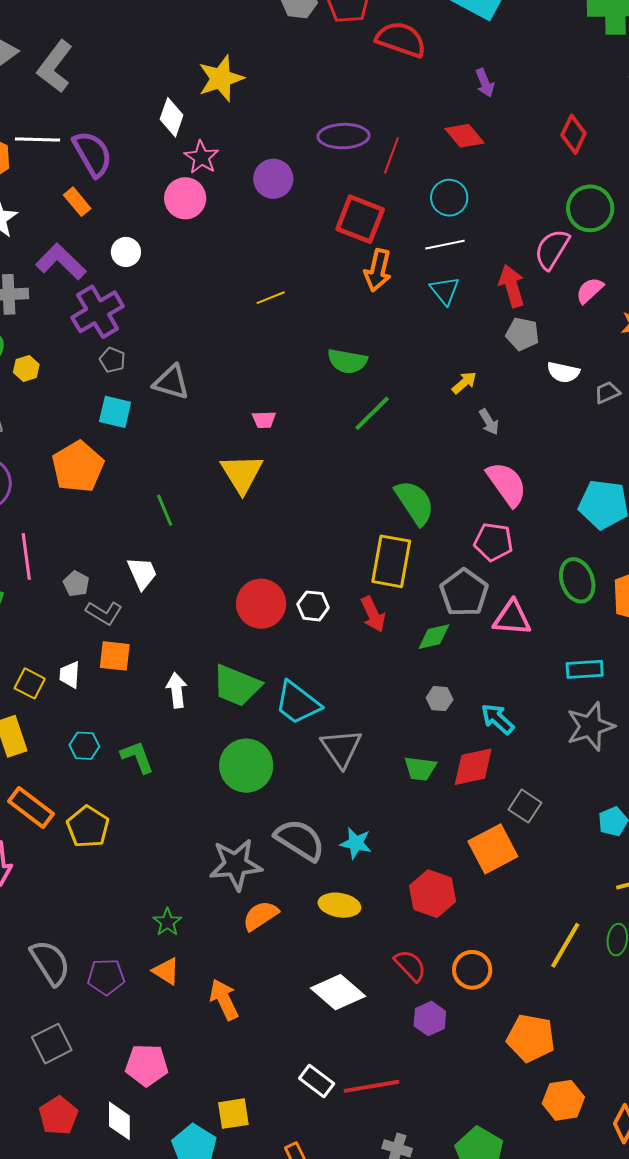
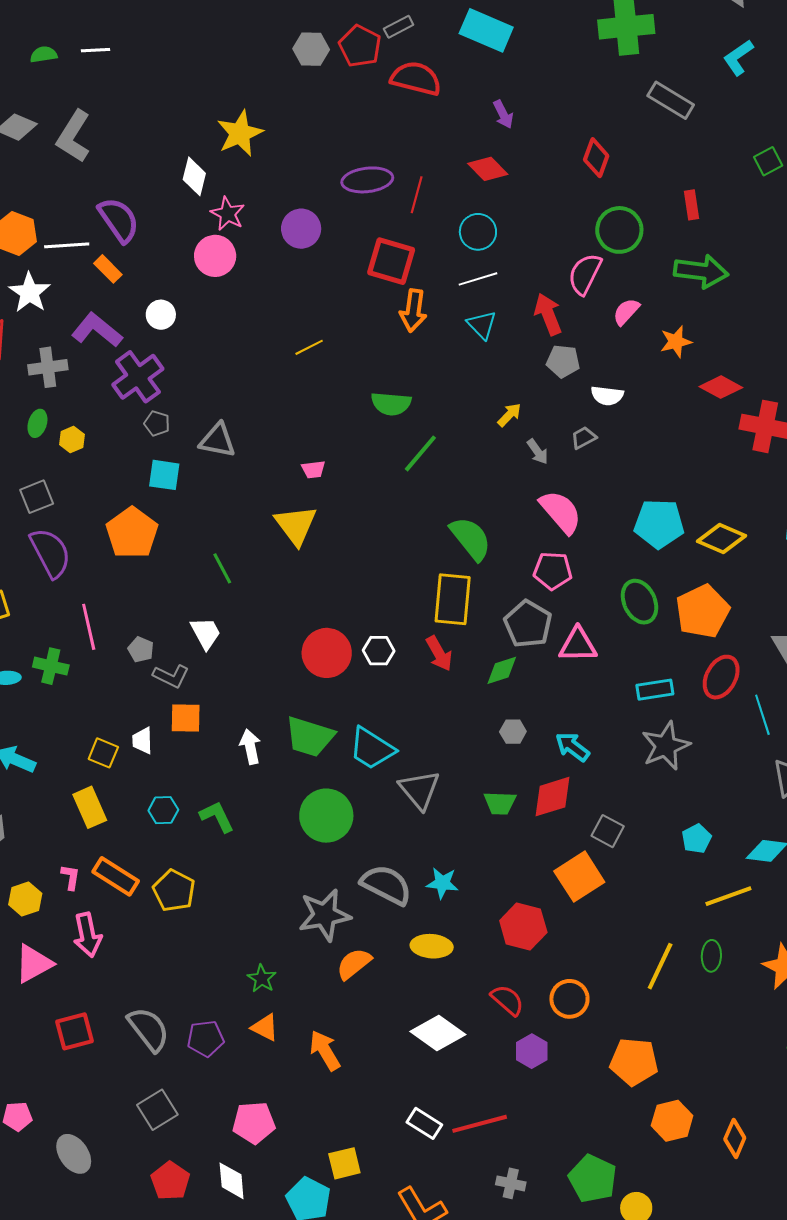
white line: (37, 139) -> (67, 245), moved
gray trapezoid: (607, 392) -> (584, 438), moved

